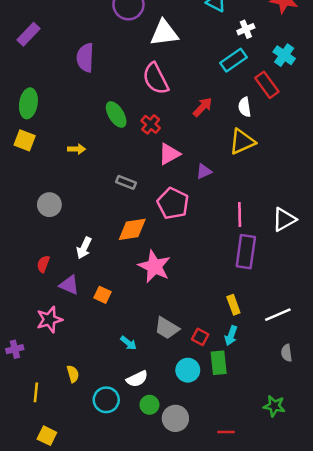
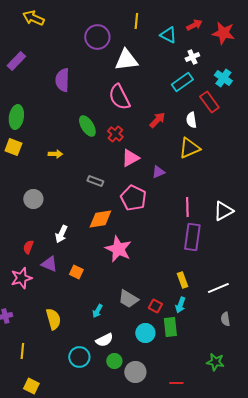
pink star: (49, 320) -> (21, 278), moved
cyan arrow: (128, 343) -> (97, 311), turned 80
yellow semicircle: (73, 374) -> (53, 319), moved, size x1.5

